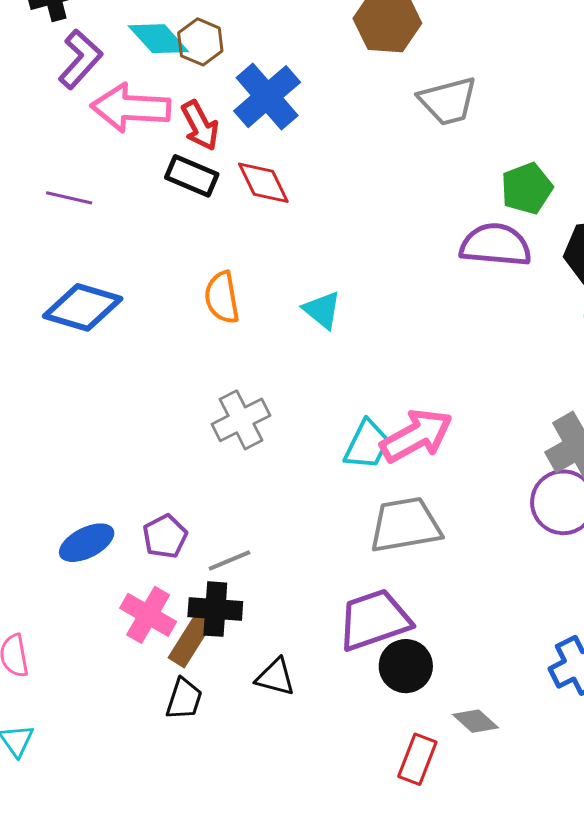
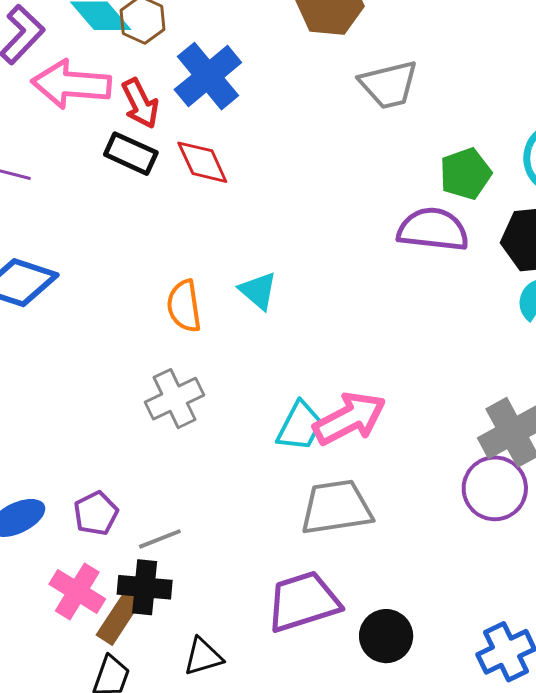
orange semicircle: (222, 298) -> (184, 306), moved
black circle: (406, 666) -> (386, 636), moved
black triangle: (275, 677) -> (203, 657), turned -33

